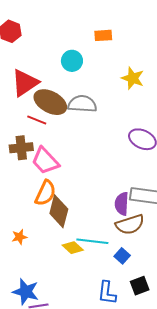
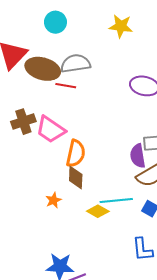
red line: (37, 120) -> (66, 86), moved
orange semicircle: (45, 193) -> (76, 153), moved
brown diamond: (59, 211) -> (76, 178), size x0.7
orange star: (19, 237) -> (53, 200), moved

